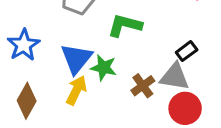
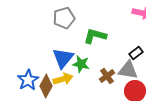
blue star: (24, 45) -> (28, 80), moved
yellow arrow: (76, 90) -> (63, 79), turned 48
brown diamond: (27, 101) -> (46, 86), moved

